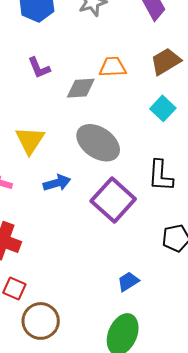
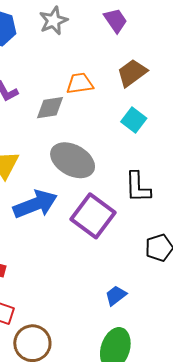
blue arrow: (57, 183) -> (35, 204), size x1.6

